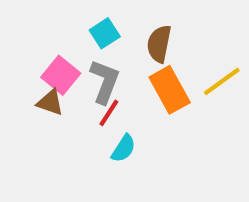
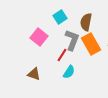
gray L-shape: (105, 81) -> (72, 40), moved
brown triangle: (50, 102) -> (34, 74), moved

